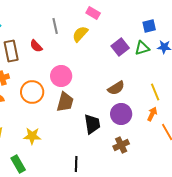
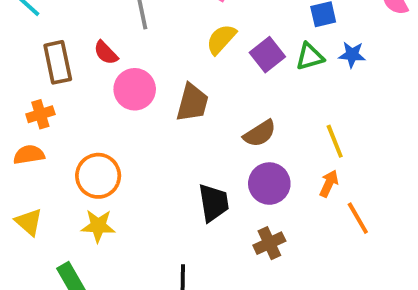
yellow semicircle: (80, 34) -> (221, 39), moved
pink circle: (61, 76) -> (135, 89), moved
orange circle: (32, 92) -> (98, 176), moved
brown trapezoid: (65, 102) -> (192, 103), moved

